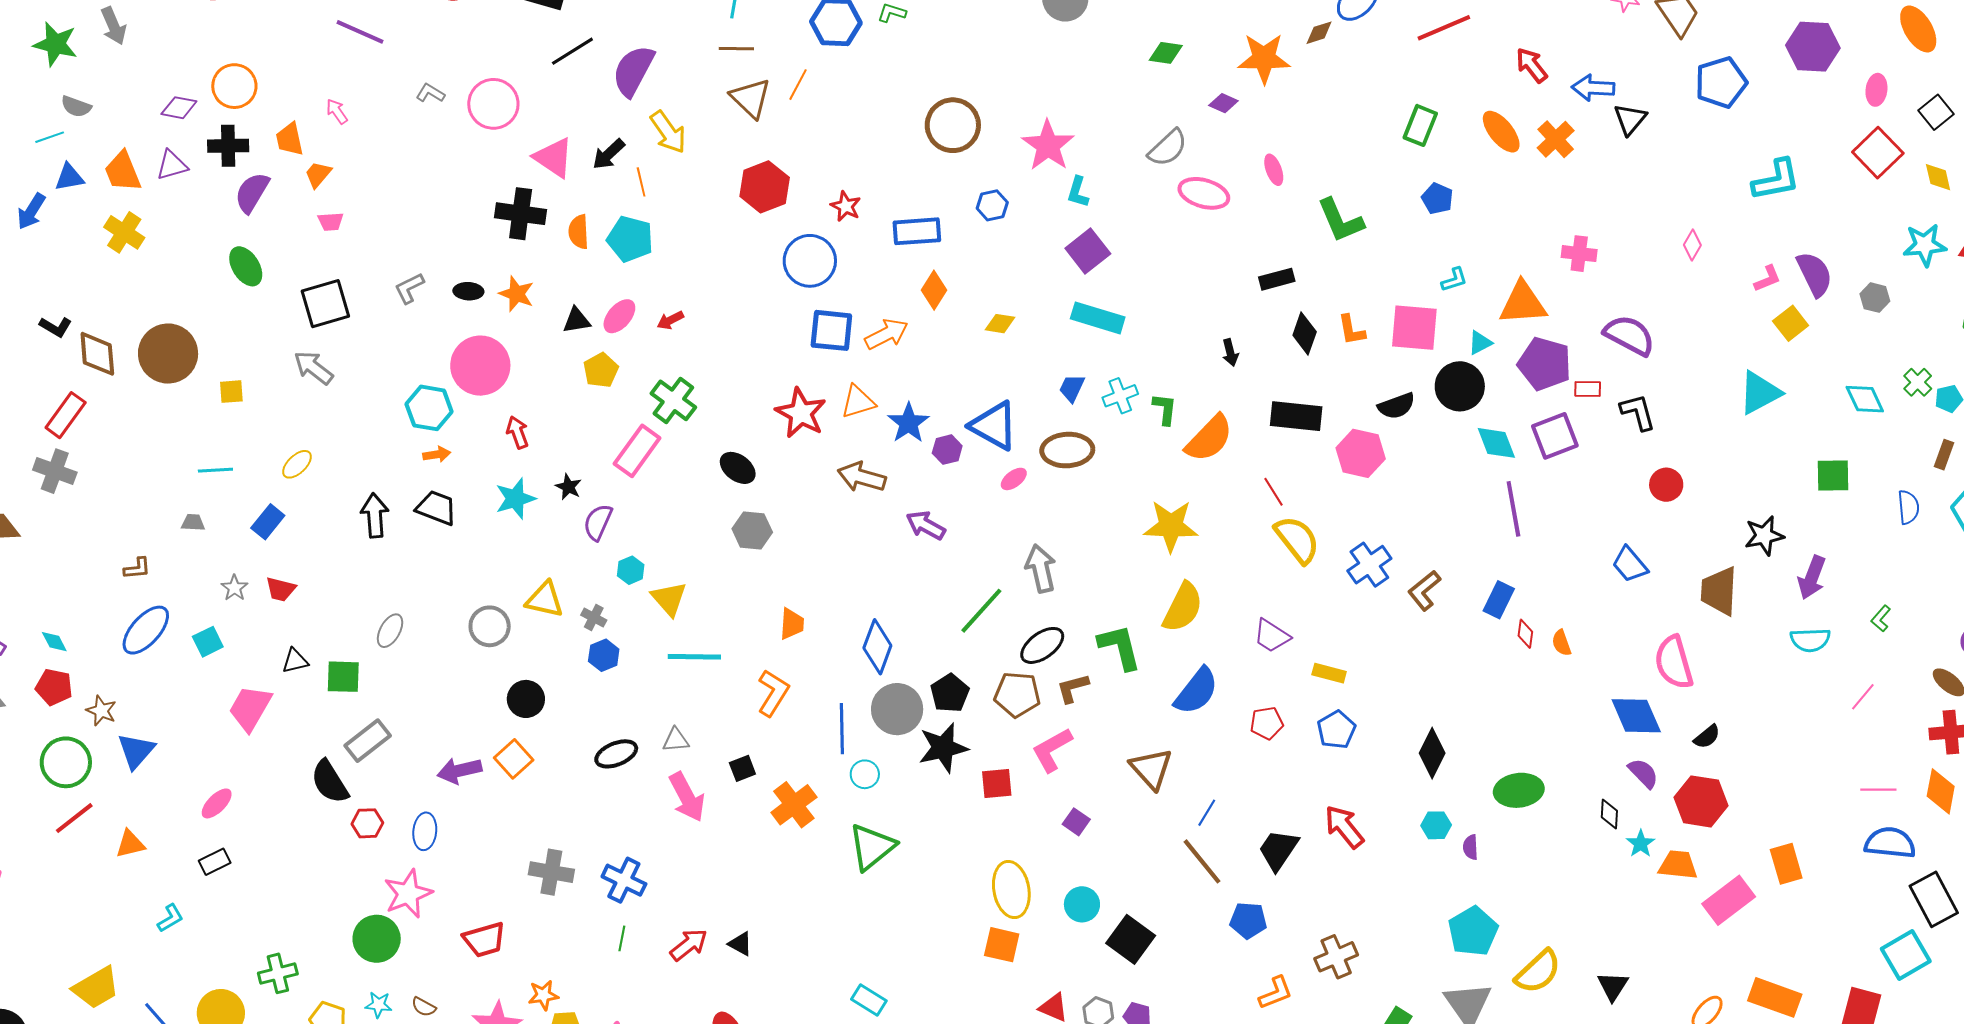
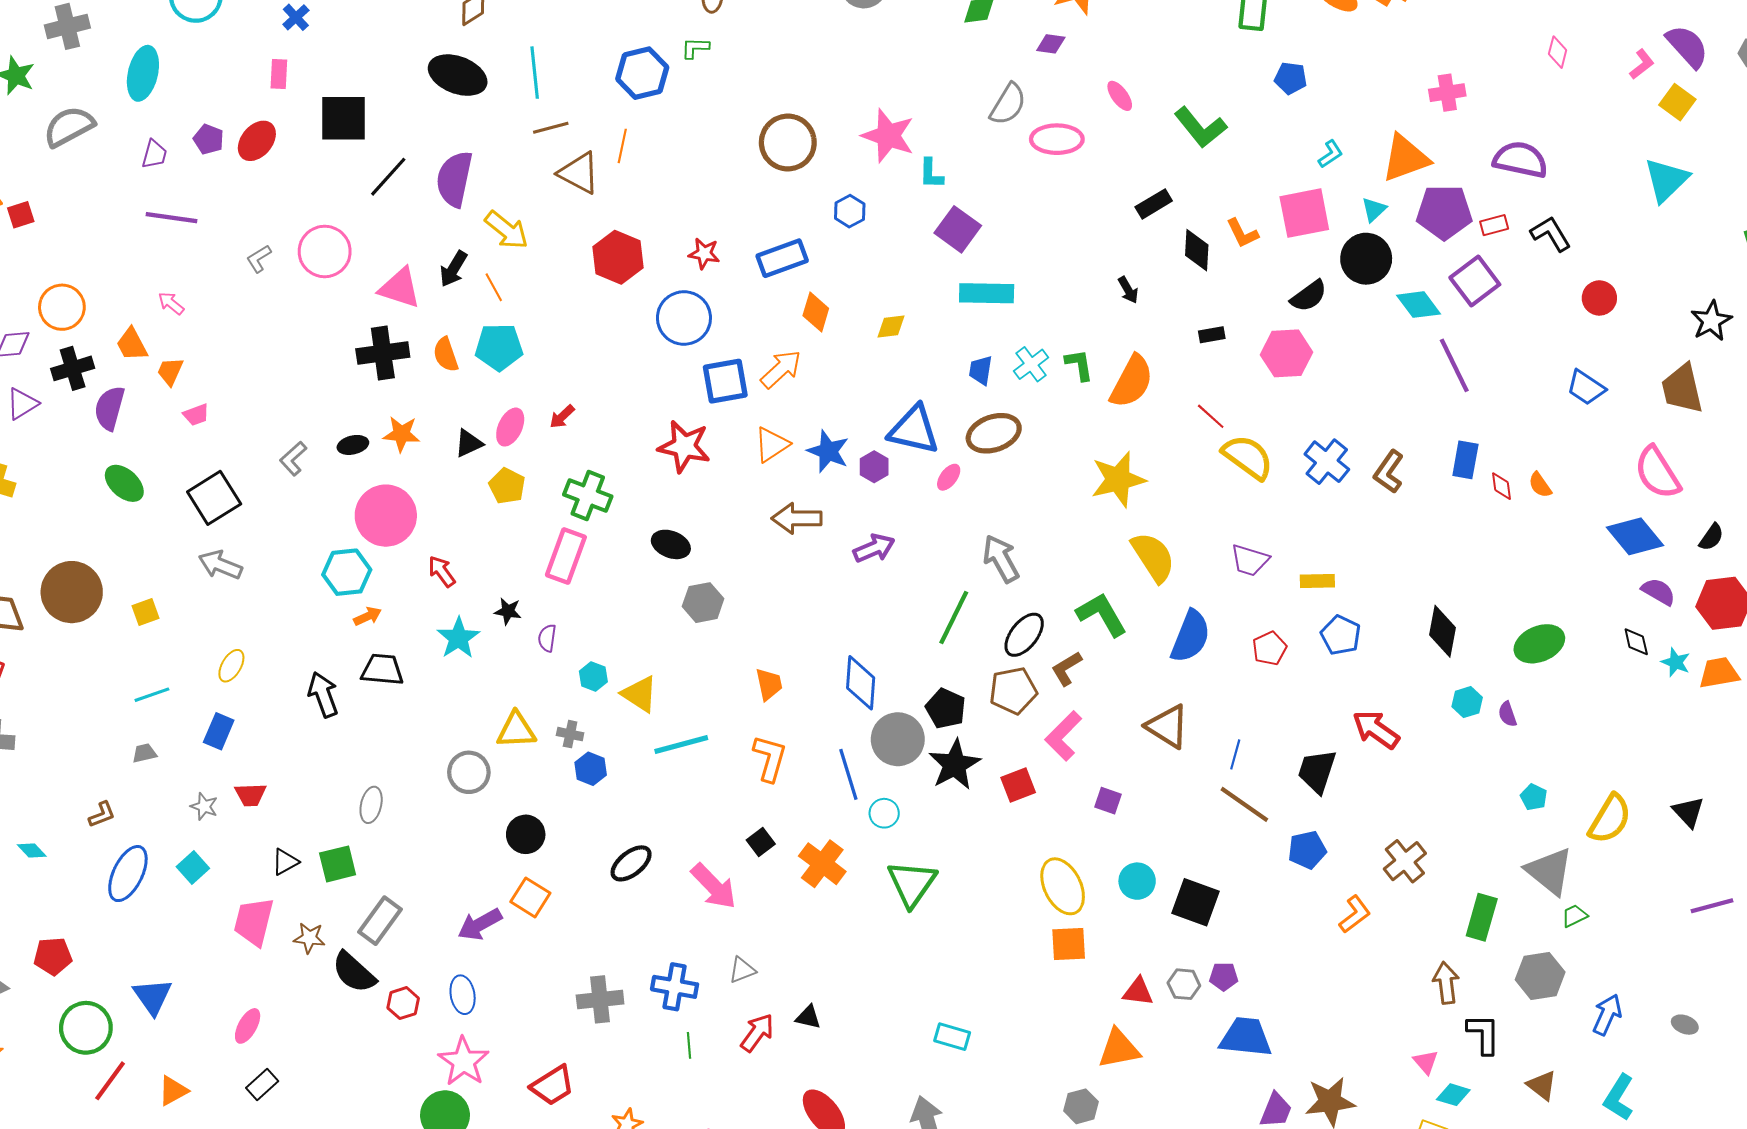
gray L-shape: (430, 93) -> (259, 259), turned -48
red star: (801, 413) -> (684, 446), moved
black rectangle: (1296, 416) -> (1212, 335), size x0.5
purple semicircle: (598, 522) -> (547, 638), size x0.7
purple arrow: (926, 525) -> (874, 548), turned 144
yellow semicircle: (1183, 607) -> (1153, 557), turned -44
cyan diamond: (54, 642) -> (32, 850), moved
brown star: (101, 711) -> (309, 938), moved
gray triangle: (676, 740) -> (742, 970), moved
cyan pentagon: (1473, 931) -> (1534, 797), size x0.5

